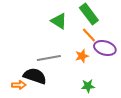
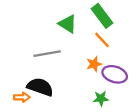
purple ellipse: (105, 48) -> (115, 74), moved
gray line: (49, 58) -> (47, 54), moved

